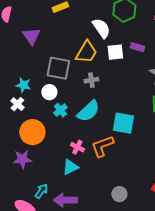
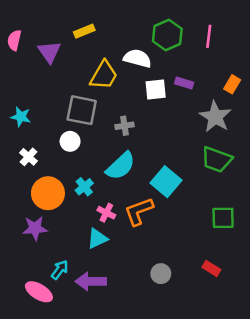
white semicircle: (101, 28) -> (137, 58), turned -40
purple triangle: (31, 36) -> (49, 52), moved
yellow trapezoid: (86, 52) -> (104, 75), moved
cyan star: (23, 85) -> (21, 117), moved
cyan cross: (60, 110) -> (84, 187), moved
cyan square: (123, 123) -> (166, 182), turned 30

